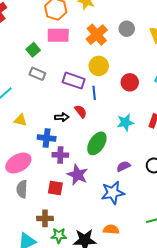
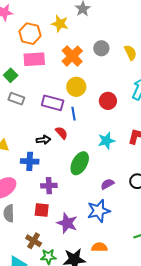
purple cross: (60, 155) -> (49, 186), moved
purple star: (77, 175) -> (67, 223), moved
brown cross: (45, 218) -> (34, 241), turned 35

